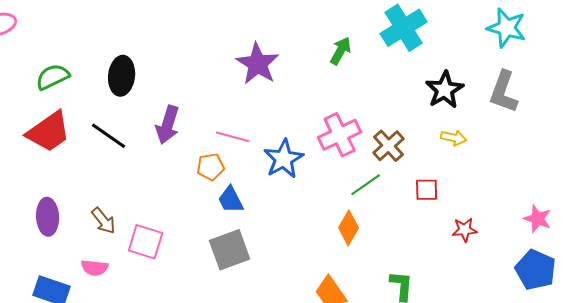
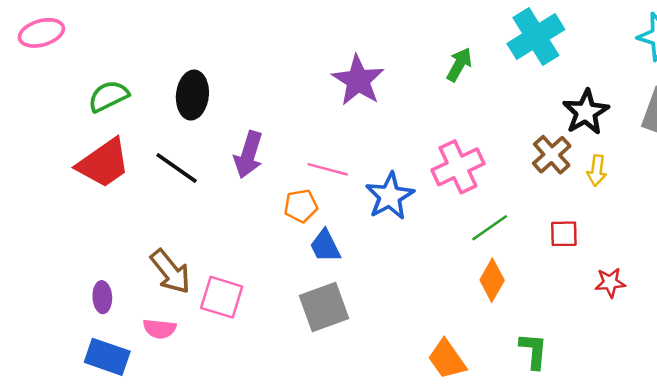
yellow arrow: (454, 138) -> (597, 171), turned 85
brown cross: (389, 146) -> (552, 155), moved
purple ellipse: (48, 217) -> (102, 297), moved, size x0.7
brown arrow: (104, 221) -> (171, 272), size x1.4
orange diamond: (349, 228) -> (492, 280), moved

